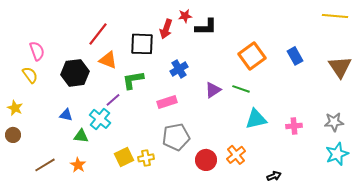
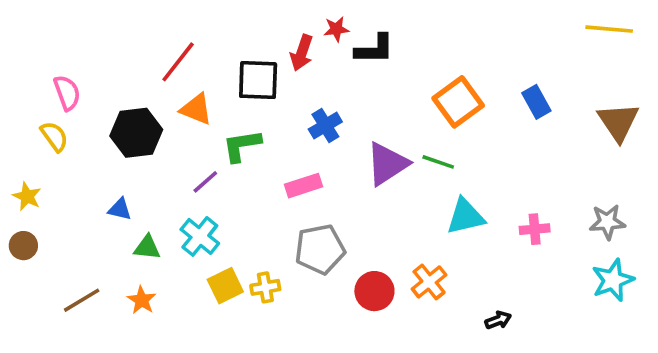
purple triangle: (213, 90) -> (387, 164), size x1.5
cyan cross: (100, 119) -> (200, 236), moved

